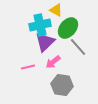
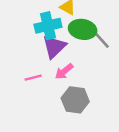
green ellipse: (68, 28) -> (83, 29), turned 60
gray line: (78, 47) -> (100, 38), moved

